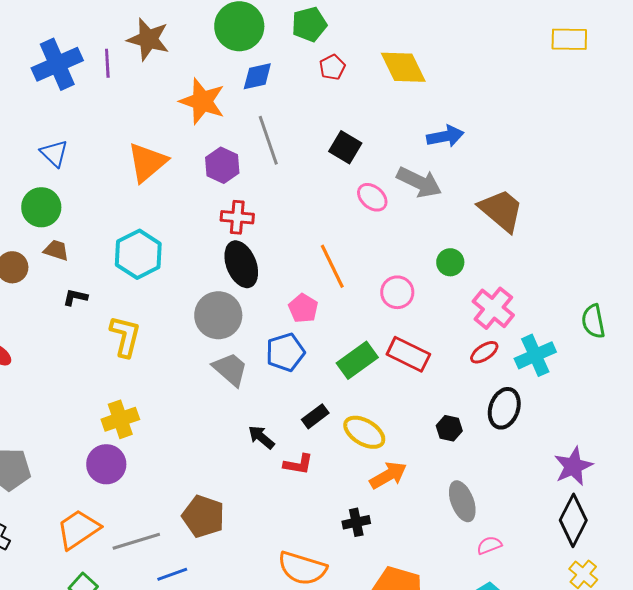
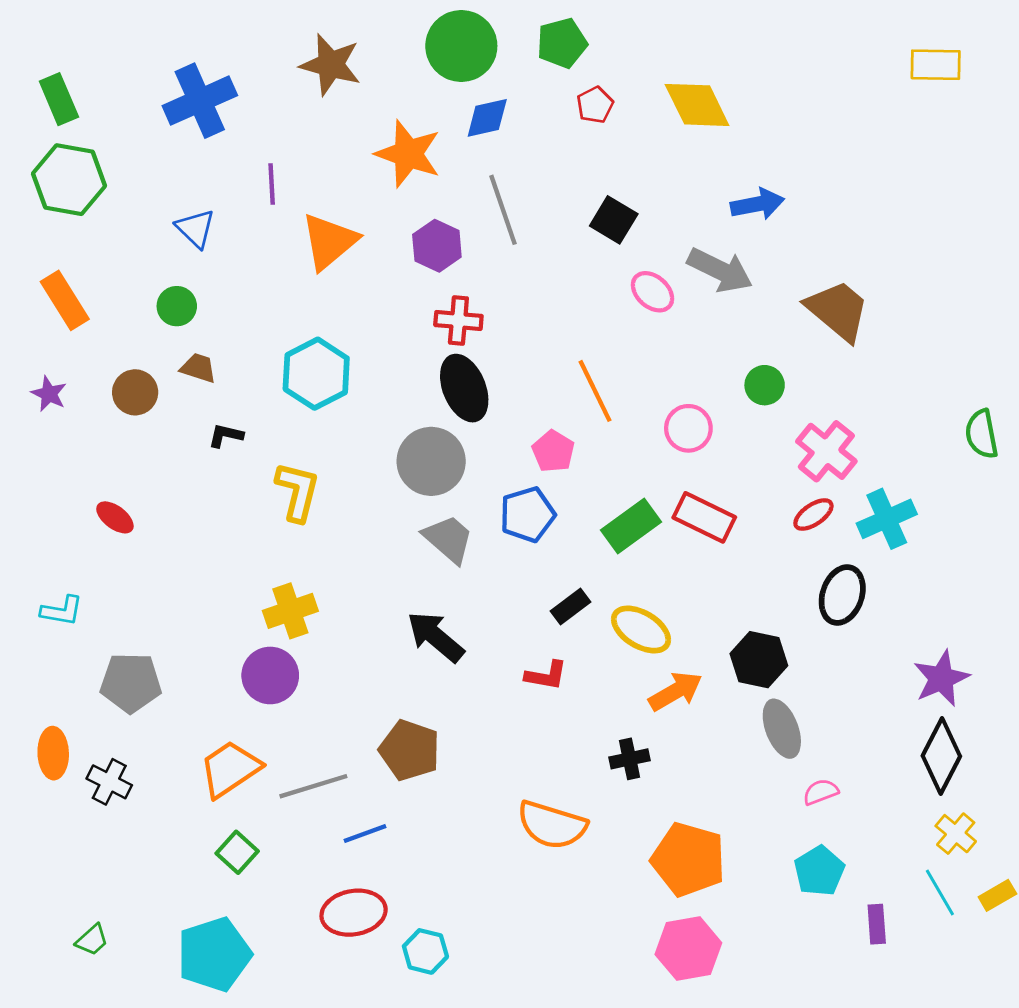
purple line: (107, 63) -> (272, 184), moved
green circle: (41, 207) -> (177, 306), size x0.7
green semicircle: (593, 321) -> (982, 434), moved
black hexagon: (449, 428) -> (759, 660), moved, size x1.5
black arrow: (261, 437) -> (435, 637), moved, size x1.5

